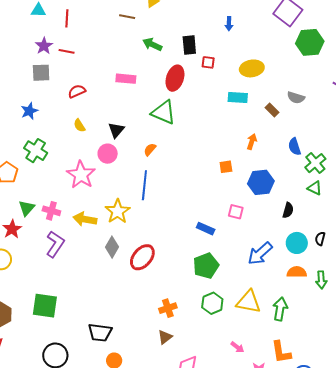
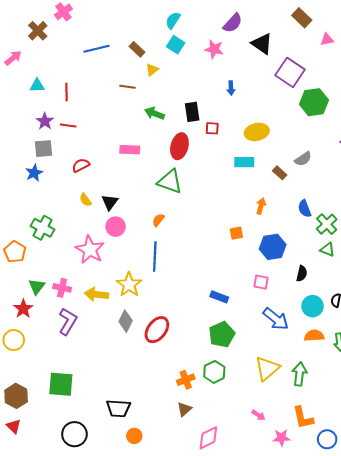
gray semicircle: (296, 98) -> (303, 159), turned -48
blue star: (29, 111) -> (34, 173), moved
black triangle: (116, 130) -> (110, 202), moved
pink square: (236, 212) -> (261, 282), moved
blue arrow: (260, 253) -> (276, 319), turned -96
yellow triangle: (249, 302) -> (267, 369), turned -48
green hexagon: (212, 303) -> (214, 372), moved

